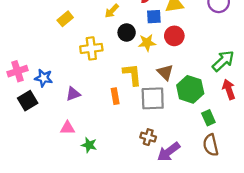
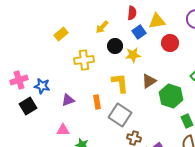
blue square: (154, 17) -> (139, 32), turned -32
red circle: (174, 36) -> (170, 43), moved
brown triangle: (165, 72) -> (149, 81), turned 42
orange rectangle: (115, 96) -> (97, 102), moved
gray square: (153, 98) -> (120, 115), moved, turned 35

